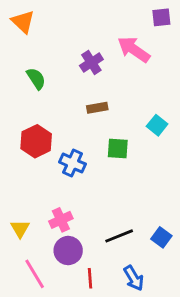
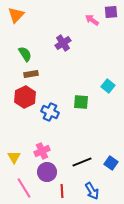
orange triangle: (23, 22) -> (16, 15), turned 30
pink arrow: (134, 49) -> (92, 20), moved, size x0.6
brown rectangle: (97, 108) -> (31, 74), moved

